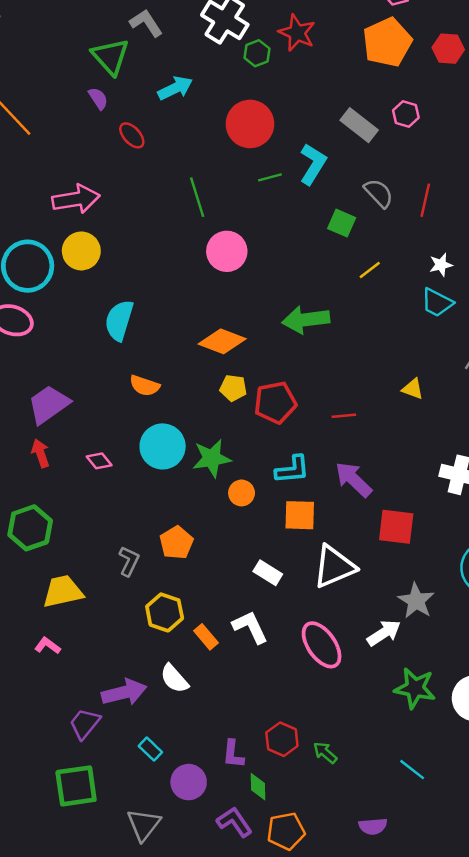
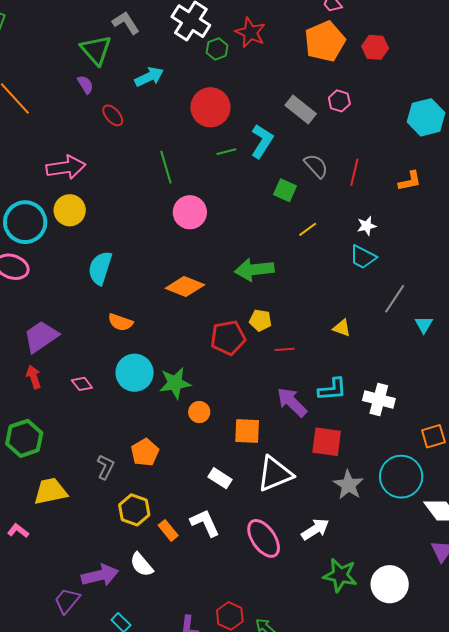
yellow pentagon: (233, 388) -> (260, 320), moved
cyan L-shape: (292, 470) -> (332, 389), moved
gray star: (416, 601) -> (348, 485), moved
pink L-shape: (48, 646) -> (18, 531), moved

